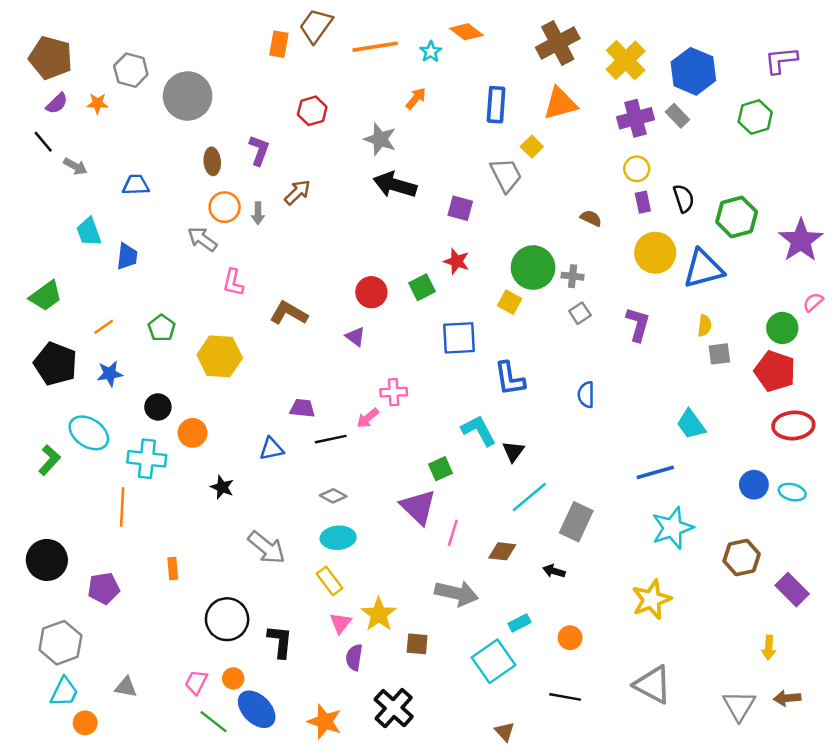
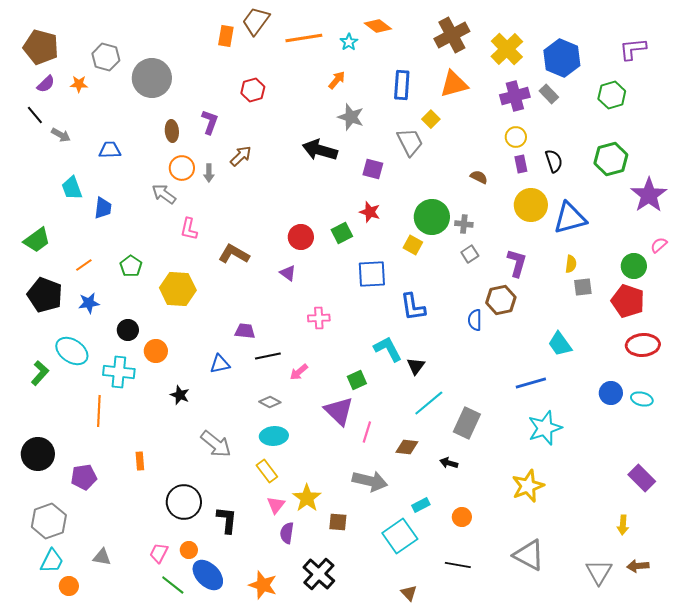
gray star: (380, 139) -> (351, 117), moved
green hexagon: (737, 217) -> (611, 159), moved
pink arrow: (368, 418) -> (299, 372), moved
brown hexagon: (742, 558) -> (501, 300), moved

